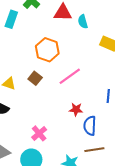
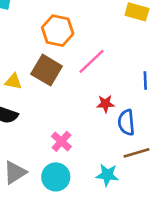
brown square: (35, 78) -> (47, 70), size x1.6

